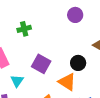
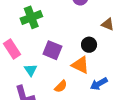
green cross: (24, 29) -> (31, 17), size x1.5

